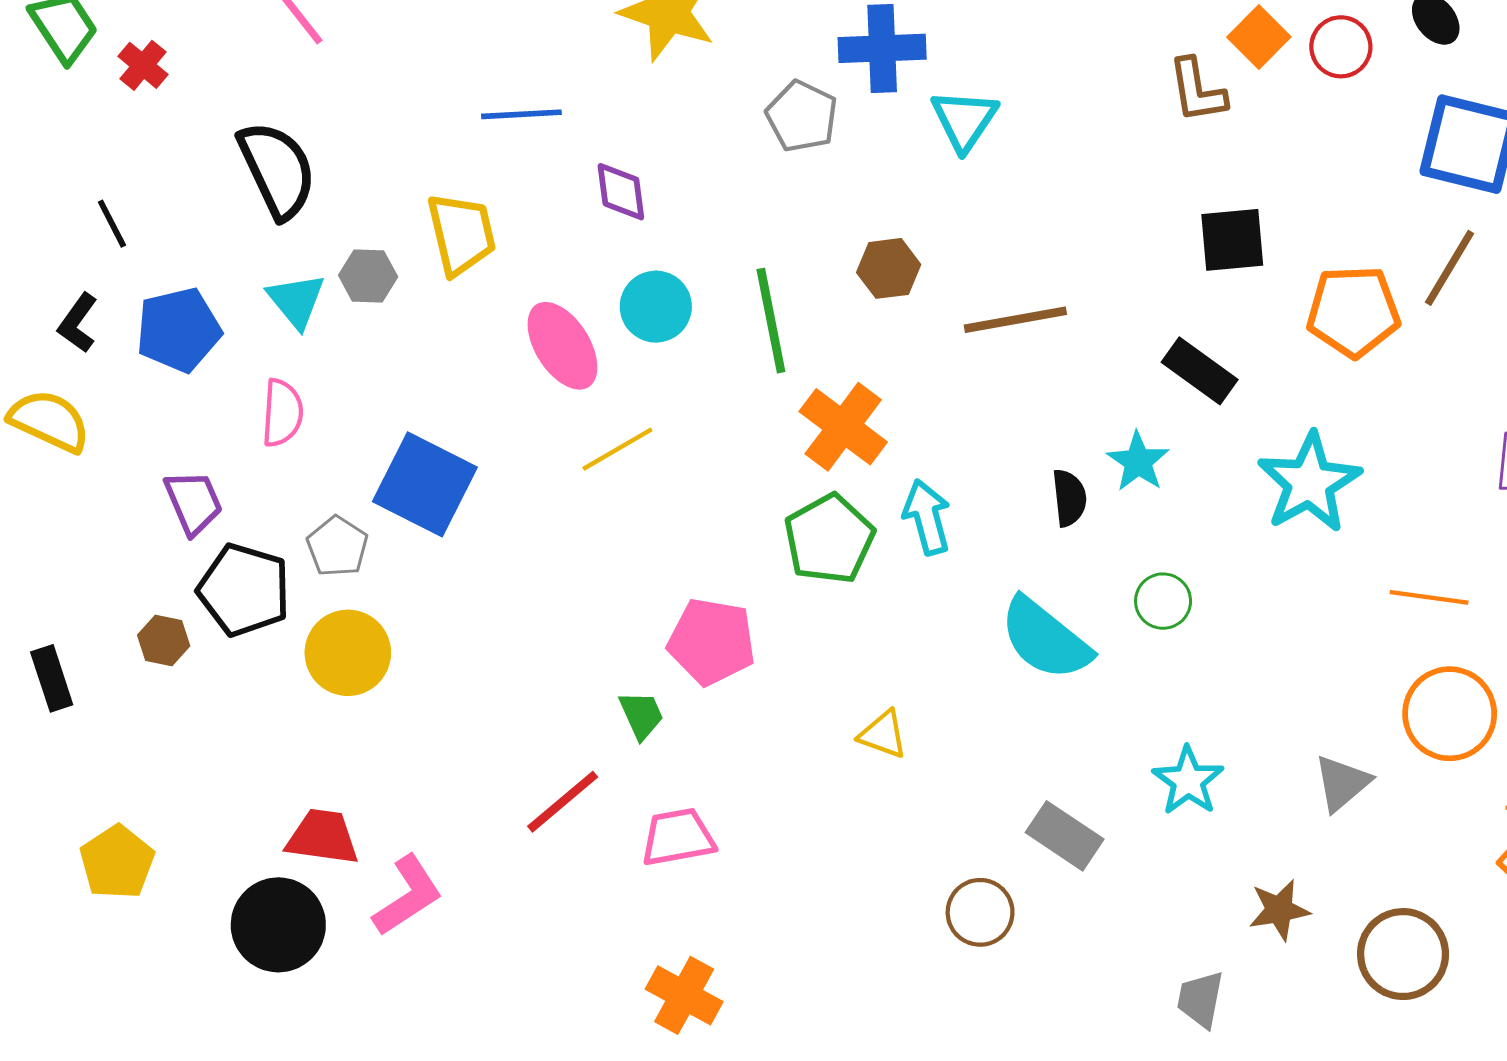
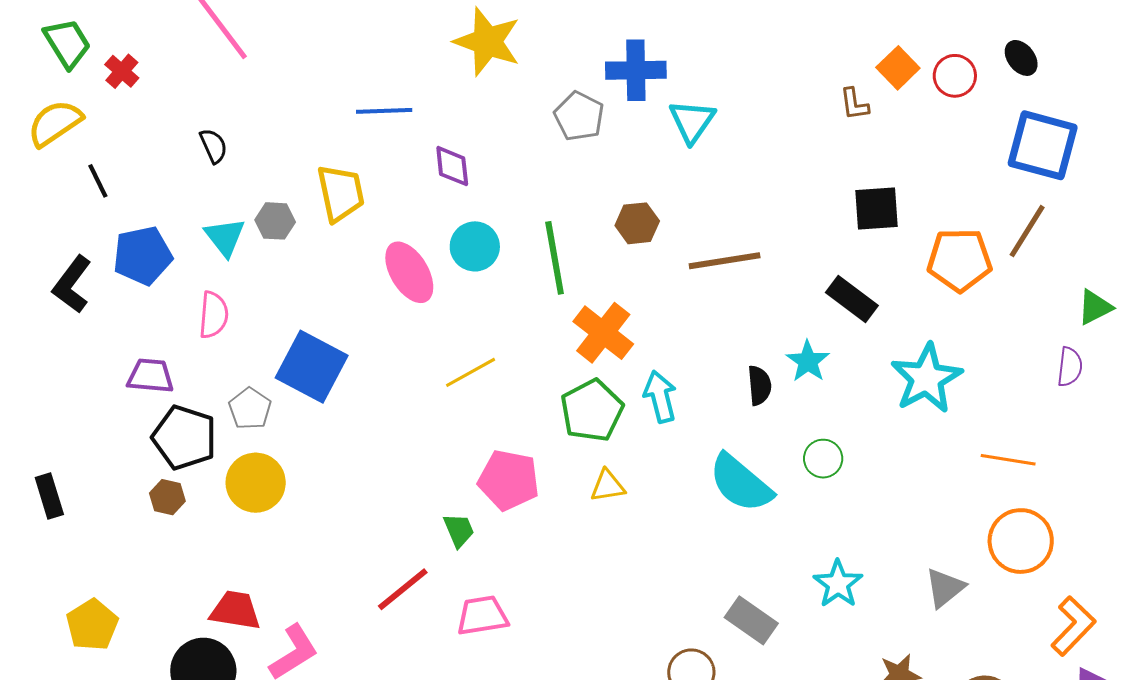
brown L-shape: (1197, 90) -> (854, 104), size x0.7
black semicircle: (277, 170) -> (213, 146), size x0.5
black L-shape: (78, 323) -> (72, 284), moved, size x1.4
yellow semicircle: (49, 421) -> (55, 123), moved, turned -60
yellow line: (617, 449) -> (471, 372), moved
purple trapezoid: (193, 502) -> (150, 376), turned -63
brown hexagon: (164, 641) -> (167, 497), moved
yellow triangle: (883, 734) -> (608, 486), moved, turned -30

